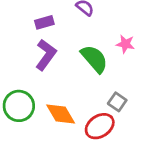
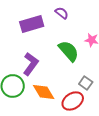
purple rectangle: (44, 22) -> (32, 24), size x1.6
purple L-shape: (46, 55) -> (31, 64), moved

